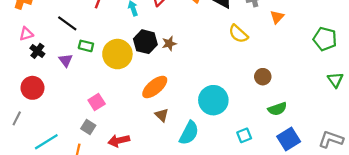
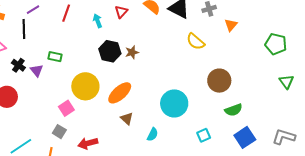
black line: (67, 23) -> (24, 29), moved, turned 54
black cross: (37, 51) -> (18, 65), moved
yellow circle: (117, 54) -> (85, 86), moved
brown circle: (263, 77) -> (219, 81), size x1.5
cyan semicircle: (189, 133) -> (153, 134), size x0.6

